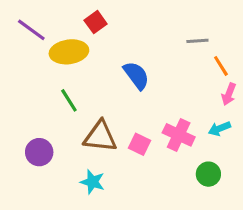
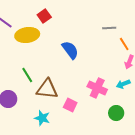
green line: (69, 100) -> (27, 75), moved
pink square: (139, 144) -> (70, 105), moved

